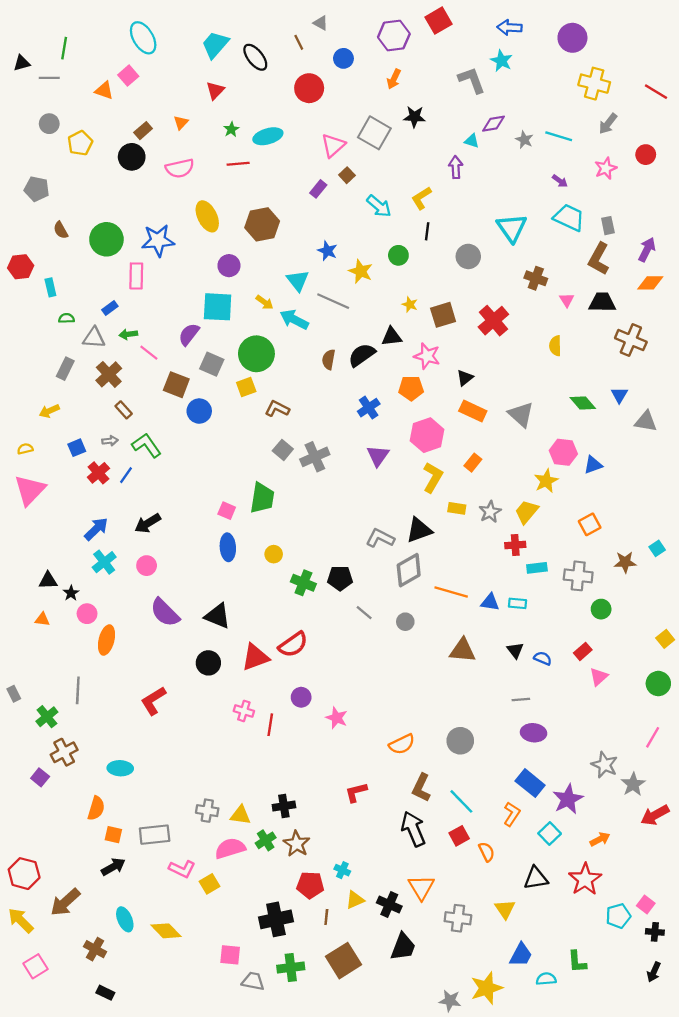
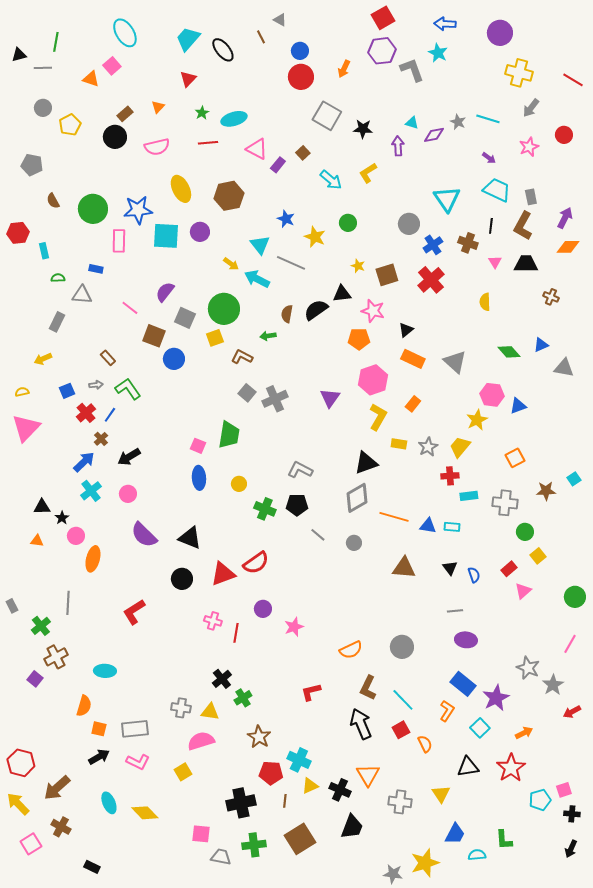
purple hexagon: (394, 35) -> (382, 51), moved
red circle: (309, 88) -> (301, 77), moved
black star: (414, 117) -> (363, 129), moved
purple diamond: (493, 124) -> (434, 135), moved
pink triangle: (333, 145) -> (257, 149), moved, turned -50
black line: (427, 231) -> (491, 226), moved
cyan square: (218, 307) -> (166, 236), moved
blue rectangle: (110, 308) -> (96, 269), turned 48
green arrow: (128, 334) -> (268, 336), moved
brown cross: (631, 340) -> (551, 297), size x0.6
brown cross: (109, 374) -> (101, 439), moved, size x0.6
blue triangle: (619, 395) -> (541, 345), turned 35
blue cross: (369, 408) -> (433, 245), moved
gray L-shape: (380, 538) -> (300, 470), moved
yellow square: (665, 639) -> (538, 556), moved
blue semicircle: (543, 658) -> (474, 575), turned 49
pink star: (337, 718) -> (294, 627), turned 30
black cross: (284, 806) -> (222, 679), moved, turned -30
red arrow: (655, 815) -> (572, 712), size x0.7
green cross: (266, 840) -> (243, 698), moved
pink L-shape: (182, 869) -> (138, 762), moved
cyan cross: (342, 870) -> (299, 760), size x1.6
pink square: (646, 904) -> (564, 790), turned 35
brown cross: (95, 949) -> (61, 827), moved

